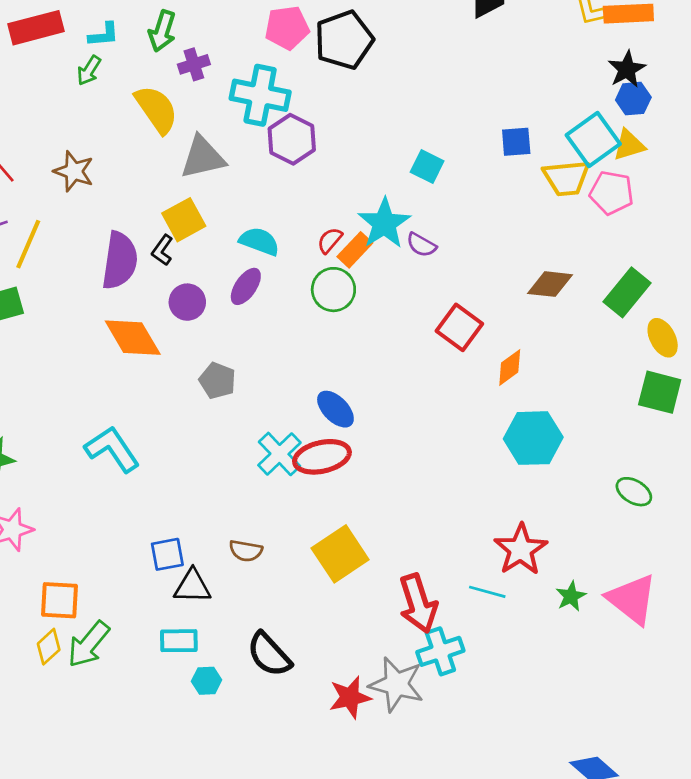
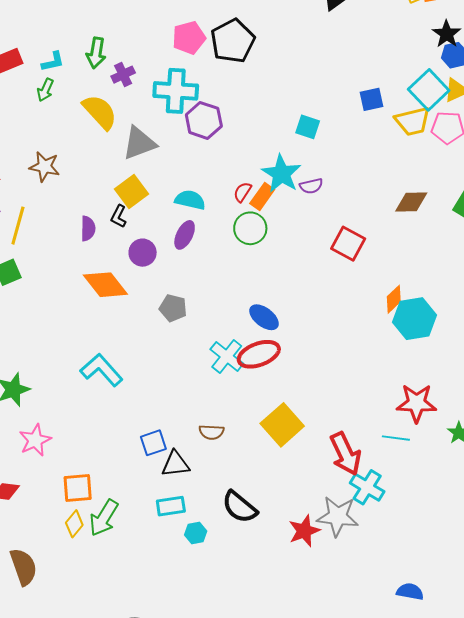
purple semicircle: (421, 245) -> (311, 186), turned -35
purple semicircle: (120, 261) -> (88, 228), size x0.6
orange diamond: (510, 368) -> (394, 299), moved
red star: (521, 550) -> (417, 403), turned -30
cyan cross: (440, 651) -> (367, 487), turned -32

